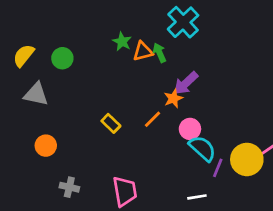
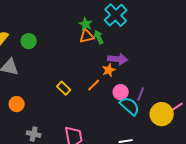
green star: (122, 42) -> (86, 24), moved
purple arrow: (186, 83) -> (118, 59), turned -132
purple line: (218, 168) -> (141, 94), moved

